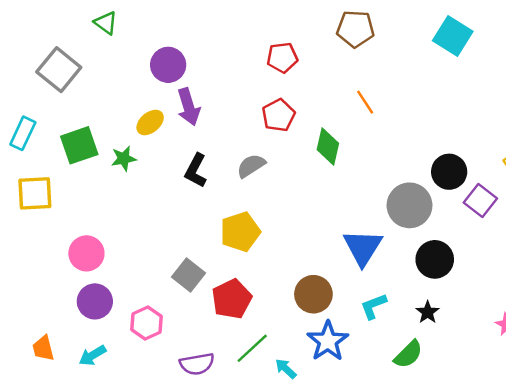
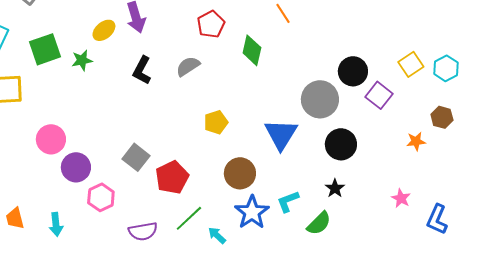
yellow pentagon: (240, 232) -> (216, 122), moved, size x0.7
purple circle: (95, 301) -> (76, 167), moved
cyan L-shape: (373, 306) -> (288, 201), moved
cyan arrow: (92, 355) -> (56, 224), turned -65

